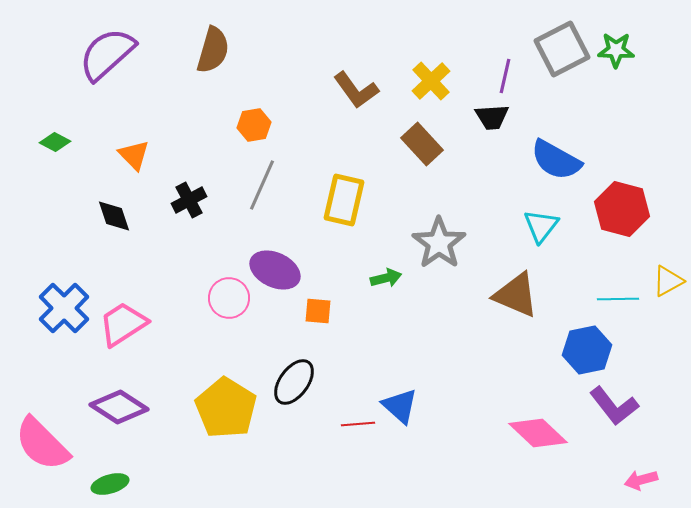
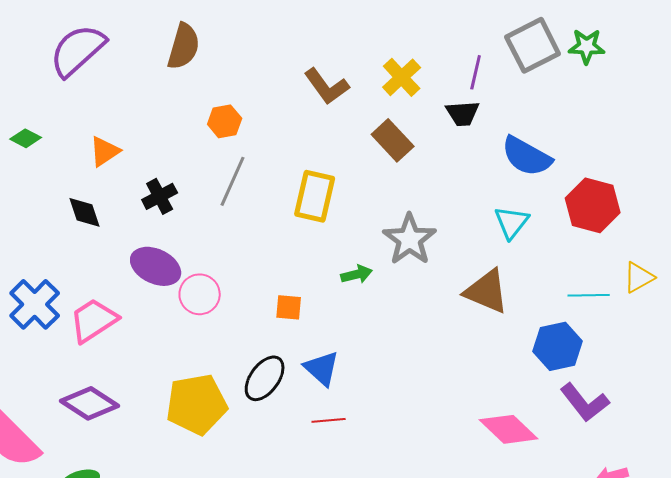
orange triangle: (134, 155) -> (105, 151), turned 40
purple ellipse: (275, 270) -> (156, 266), moved
blue triangle: (400, 406) -> (322, 368), moved
yellow pentagon: (226, 408) -> (197, 404), turned 30

